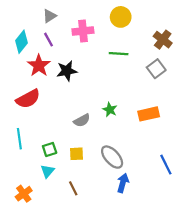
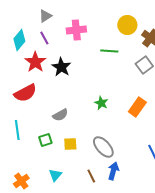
yellow circle: (121, 17) -> (127, 25), moved
black star: (67, 71) -> (61, 67), turned -30
orange rectangle: (149, 114) -> (137, 107), turned -42
gray semicircle: (82, 120) -> (60, 115), moved
cyan triangle: (47, 171) -> (55, 175), moved
brown line: (73, 188) -> (91, 176), moved

